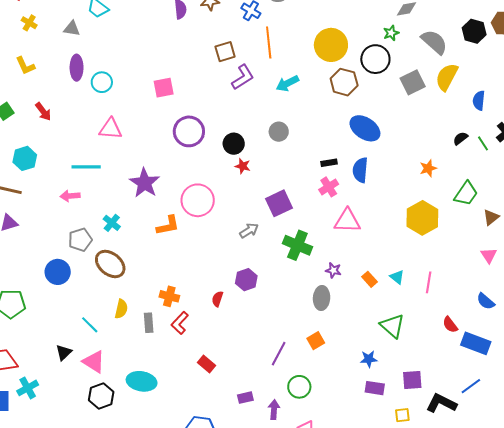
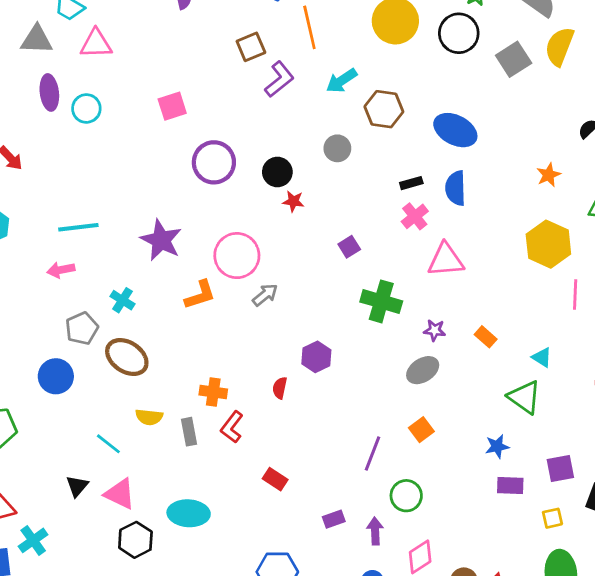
gray triangle: (72, 29) -> (37, 40), size x1.4
brown hexagon: (344, 82) -> (384, 109), moved
pink triangle: (111, 129) -> (96, 44), moved
purple square: (279, 203) -> (349, 247), size x0.6
gray arrow: (249, 231) -> (265, 295), moved
cyan triangle: (397, 277) -> (542, 357), moved
pink line: (429, 282) -> (575, 294), moved
gray ellipse: (322, 298) -> (423, 370), turned 60
yellow semicircle: (121, 309) -> (149, 417), turned 90

